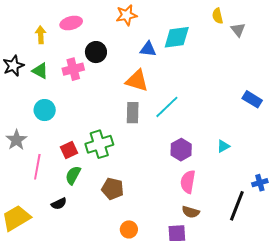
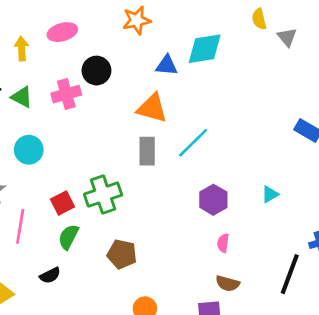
pink semicircle: (188, 182) -> (223, 243), size x0.6

